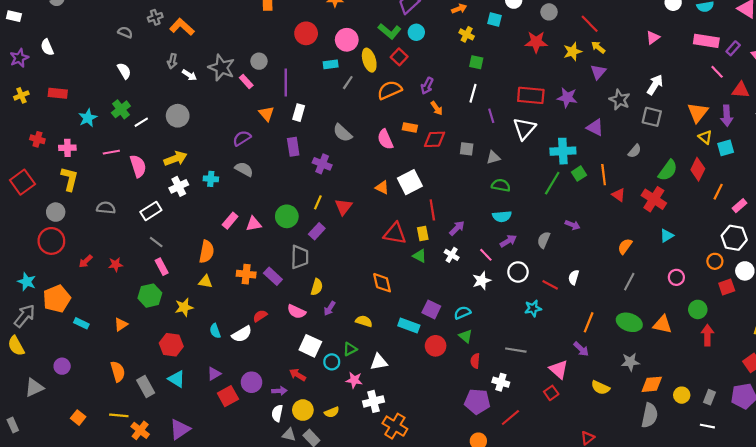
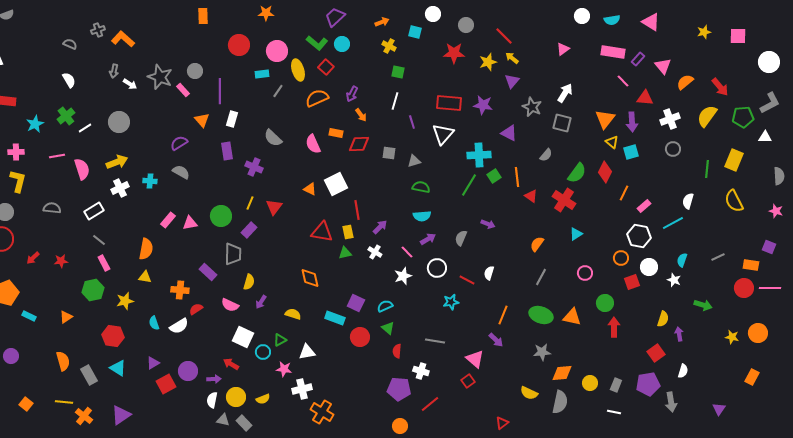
green triangle: (420, 256) -> (345, 253), turned -40
orange cross: (246, 274) -> (180, 290), moved
yellow semicircle: (600, 388) -> (529, 393), moved

